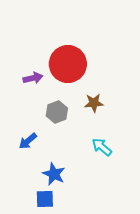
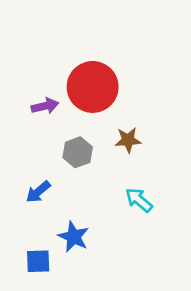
blue square: (45, 199) -> (38, 261), moved

